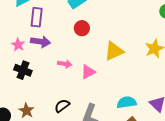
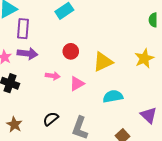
red circle: (82, 28) -> (71, 51), moved
cyan semicircle: (127, 102) -> (113, 96), moved

